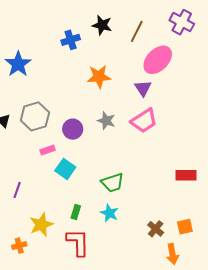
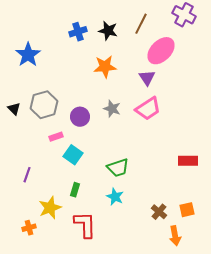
black star: (102, 25) -> (108, 31), moved
green rectangle: (76, 212) -> (75, 190), moved

